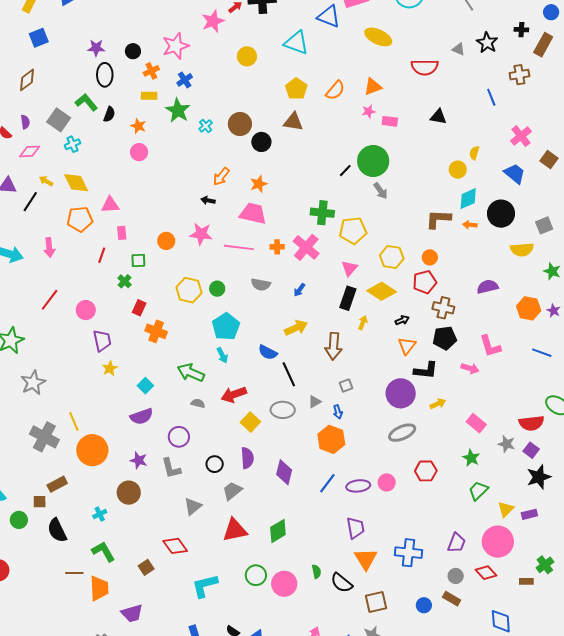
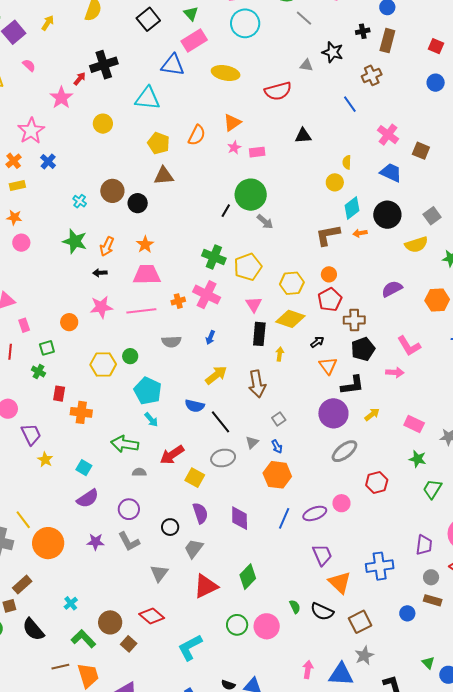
green star: (178, 110) -> (75, 241), moved
green cross: (322, 213) -> (214, 257), turned 30
brown circle: (129, 493) -> (110, 622), moved

